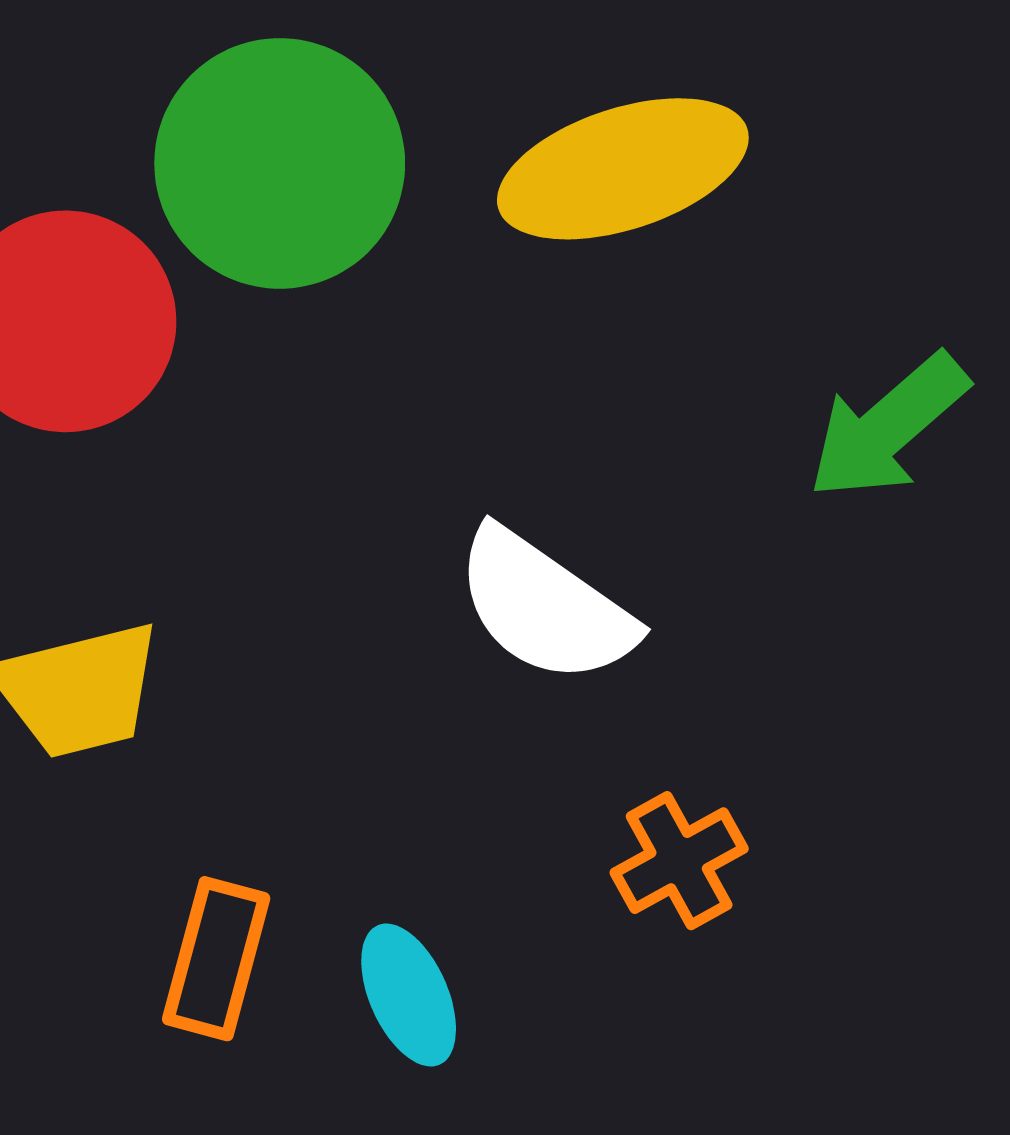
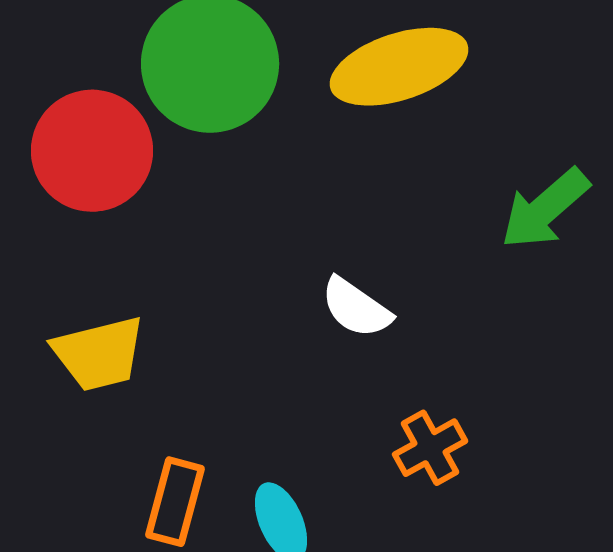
white semicircle: (545, 606) -> (356, 308), size x0.7

